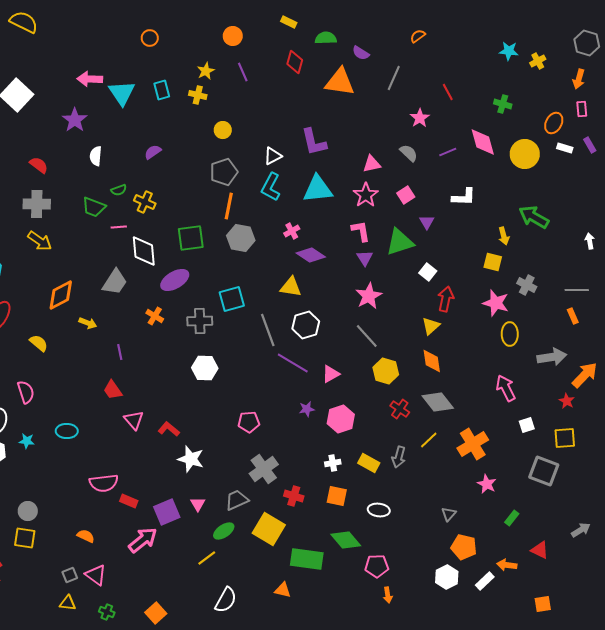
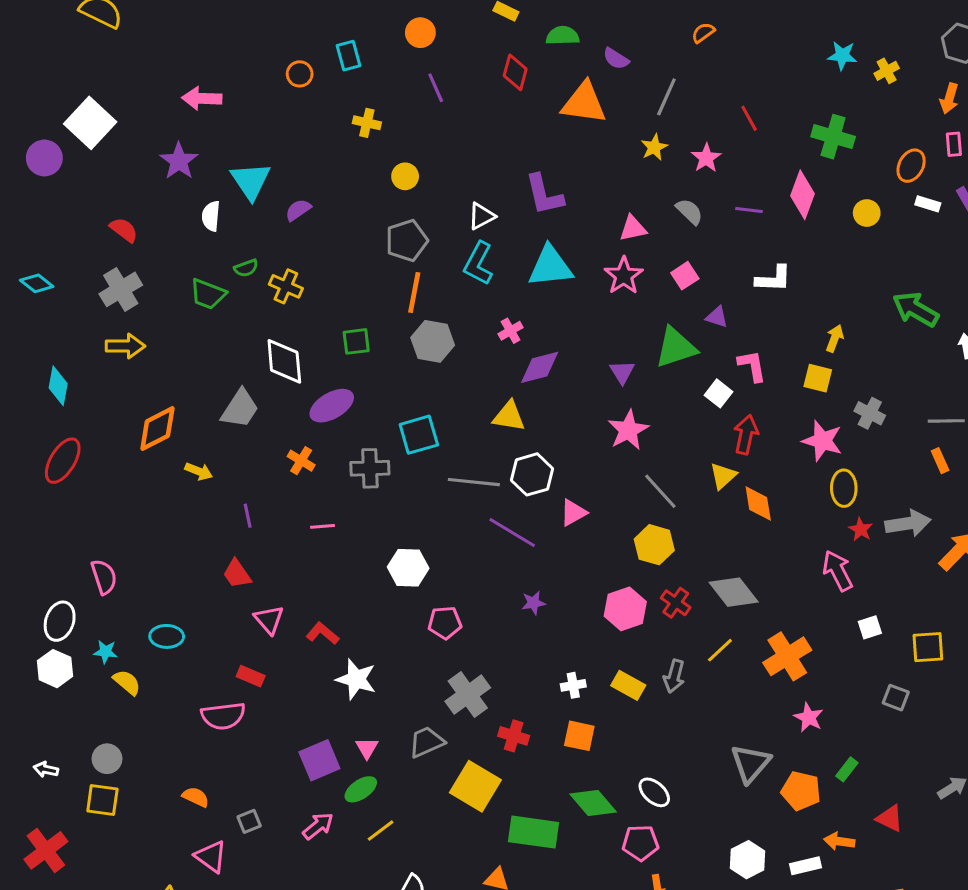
orange circle: (150, 38) -> (300, 74), moved
yellow star: (206, 71) -> (654, 147), moved
cyan rectangle: (162, 90) -> (349, 56), moved
cyan triangle: (122, 93) -> (251, 181), moved
green cross: (503, 104) -> (833, 137), size x1.5
pink diamond: (483, 142) -> (803, 195), turned 36
purple line: (448, 152) -> (749, 210), turned 30
yellow circle: (525, 154) -> (867, 213), size x0.6
gray cross: (37, 204) -> (121, 289), turned -32
green arrow: (534, 217) -> (916, 309), moved
purple triangle: (427, 222) -> (717, 317), turned -42
pink line: (119, 227) -> (323, 526), moved
pink L-shape: (361, 231) -> (752, 366), moved
yellow arrow: (504, 236) -> (835, 338), turned -144
green square: (191, 238) -> (356, 341), size x0.7
yellow arrow: (40, 241) -> (125, 346), turned -35
purple diamond: (311, 255) -> (540, 367), turned -48
gray line: (268, 330) -> (474, 482), turned -64
gray line: (367, 336) -> (660, 491), moved
yellow semicircle: (39, 343) -> (127, 682), moved
orange diamond: (432, 361) -> (758, 503), moved
white hexagon: (205, 368) -> (408, 568), moved
pink triangle: (331, 374) -> (573, 513), moved
red star: (567, 401) -> (861, 529), moved
pink hexagon: (341, 419) -> (625, 609), moved
gray square: (544, 471) -> (896, 698), size x0.6
red rectangle: (129, 501) -> (251, 676), moved
white ellipse: (379, 510) -> (654, 792), moved, turned 35
gray triangle: (449, 514) -> (751, 763), size x1.8
green ellipse: (224, 531) -> (361, 789), moved
pink arrow: (143, 540) -> (318, 826), moved, size x0.7
orange pentagon: (464, 547) -> (801, 791), moved
gray square: (70, 575) -> (249, 821), moved
white rectangle: (485, 581) -> (806, 866), turned 30

